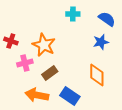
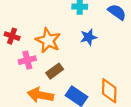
blue star: (101, 42) -> (89, 37), moved
orange diamond: (97, 75) -> (109, 91), moved

